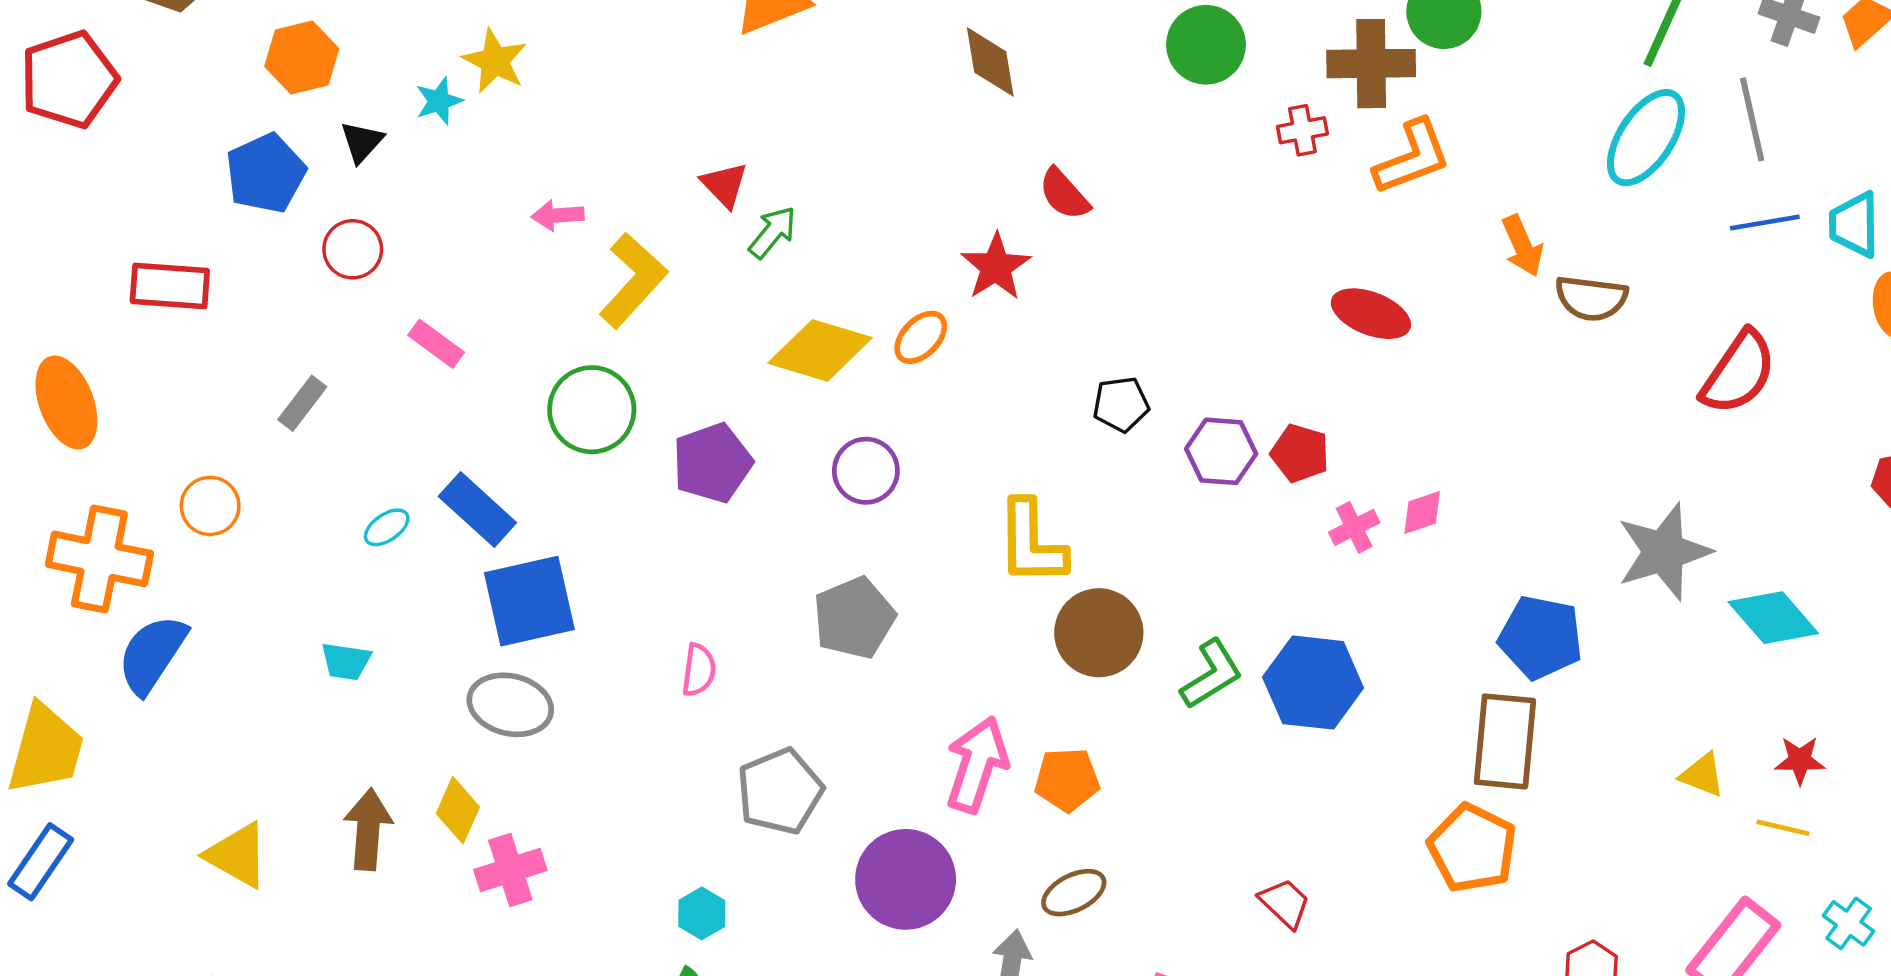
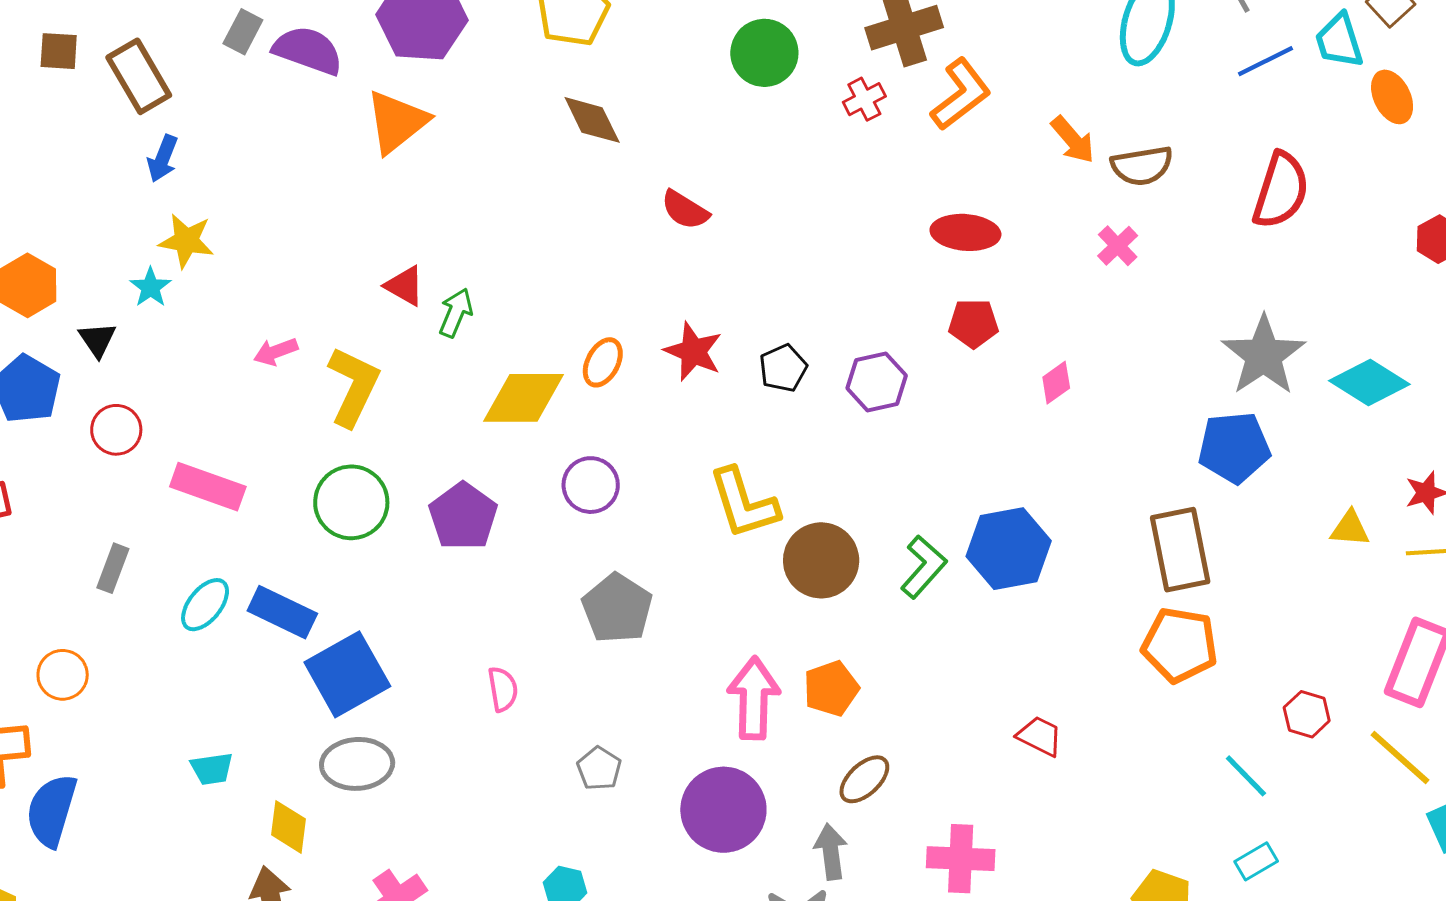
red star: (996, 267) -> (693, 351), moved
pink rectangle: (436, 344) -> (208, 487), size x1.5
red pentagon: (1300, 453) -> (973, 323), moved
cyan ellipse: (387, 527) -> (205, 605), moved, size x1.4
pink cross: (1354, 527) -> (1118, 246), moved
blue pentagon: (1541, 637) -> (1234, 447), moved
gray pentagon: (780, 791) -> (599, 768), size x0.6
yellow diamond: (458, 810) -> (288, 827), moved

